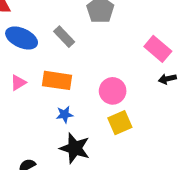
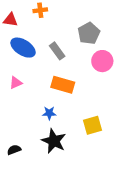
orange rectangle: (57, 80) -> (63, 85), moved
pink circle: (113, 91) -> (102, 61), moved

